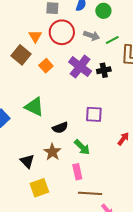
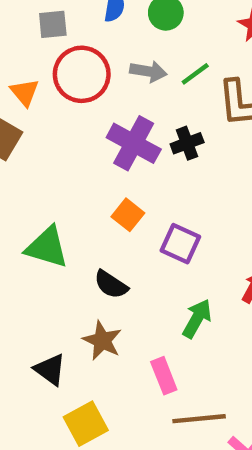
orange square: (46, 66) -> (128, 215), moved
purple square: (94, 114) -> (180, 244), turned 30
black semicircle: (60, 128) -> (111, 285), turned 63
green arrow: (82, 147) -> (197, 319), moved, turned -96

